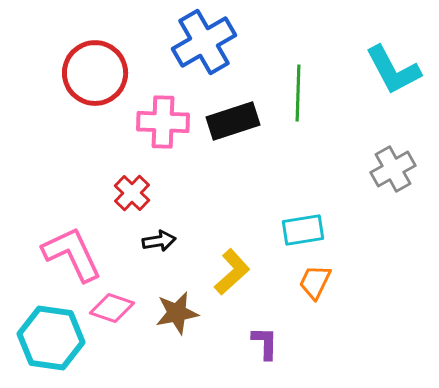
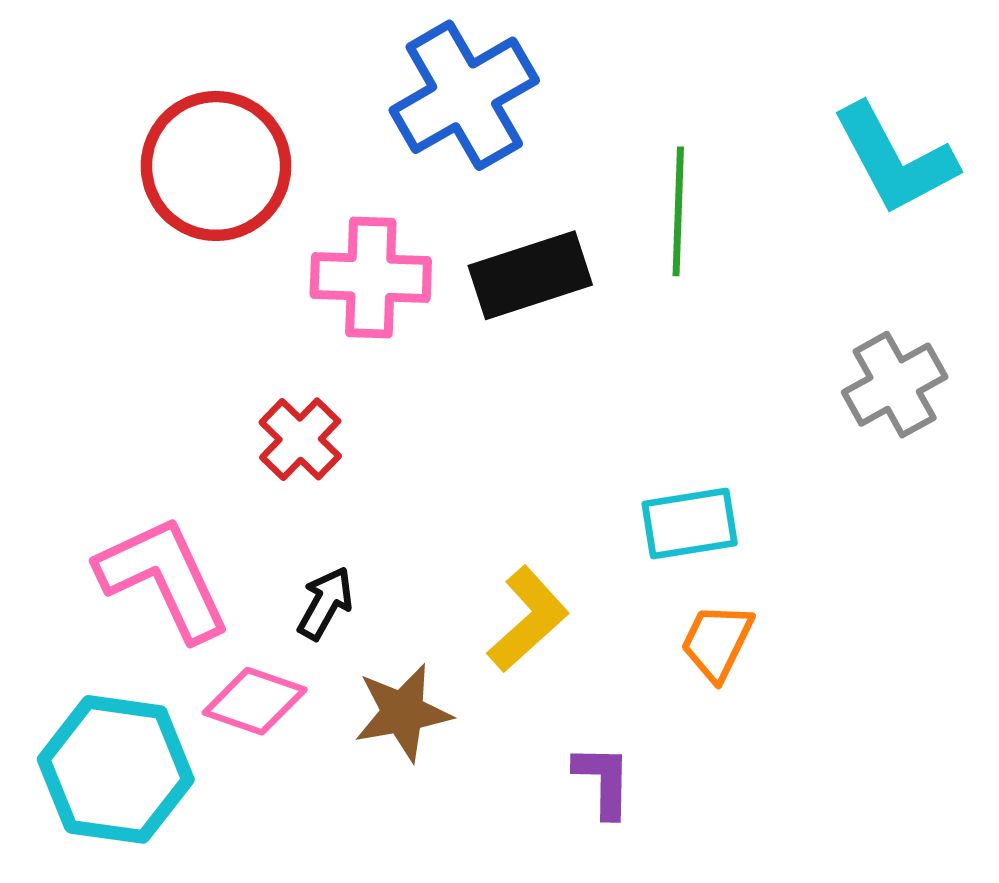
black arrow: (159, 241) -> (325, 603), moved, turned -52

